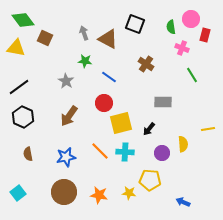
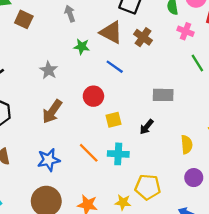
brown triangle: (108, 39) -> (111, 32), moved
green star: (85, 61) -> (82, 47), moved
brown cross: (146, 64) -> (143, 37), moved
blue line: (109, 77) -> (115, 67), moved
yellow square: (121, 123) -> (114, 120), size x0.6
purple circle: (162, 153) -> (194, 178), moved

